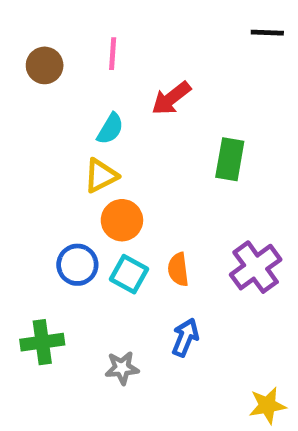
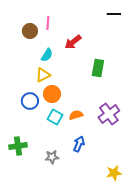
brown circle: (45, 65) -> (30, 31), moved
blue circle: (77, 265) -> (30, 101), moved
orange semicircle: (178, 269) -> (76, 115), turned 80

